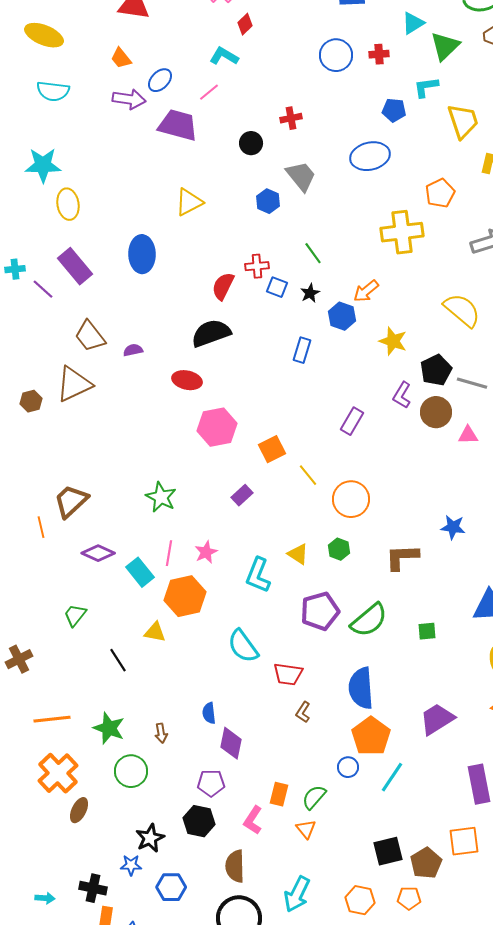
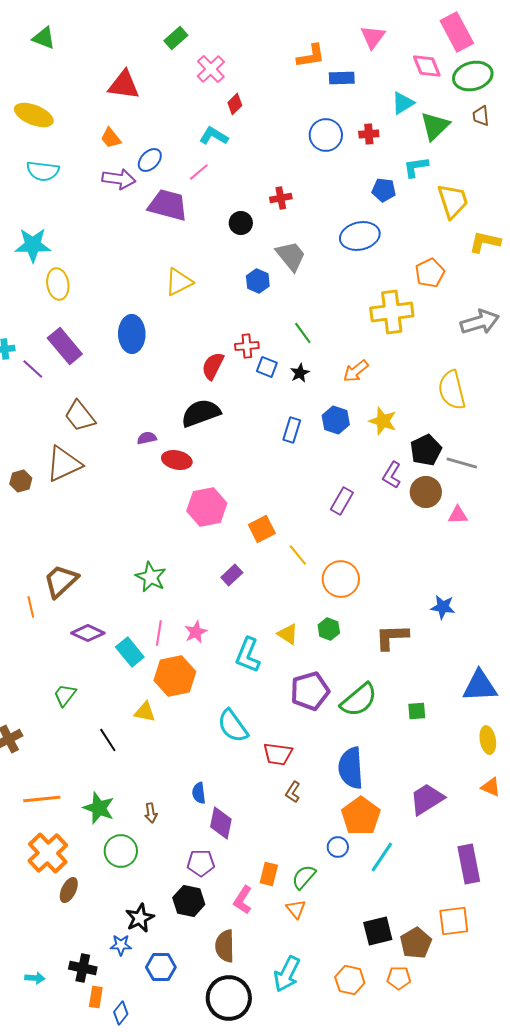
yellow semicircle: (462, 310) -> (452, 390), turned -144
blue hexagon: (342, 316) -> (336, 420), moved
purple semicircle: (133, 350) -> (147, 438), moved

